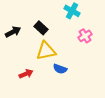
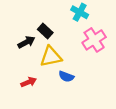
black arrow: (13, 32) -> (26, 42), moved
pink cross: (85, 36) -> (94, 40), size x1.5

